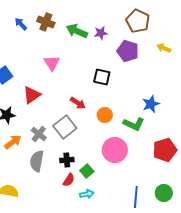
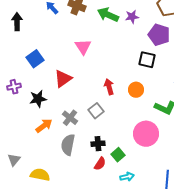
black square: (102, 77) -> (147, 60), moved
red arrow: (78, 103) -> (109, 87), turned -140
orange circle: (105, 115) -> (136, 90), moved
gray square: (65, 127) -> (96, 111), size x0.7
cyan arrow: (87, 194) -> (127, 177), moved

